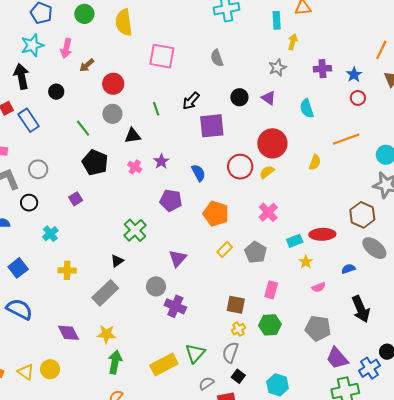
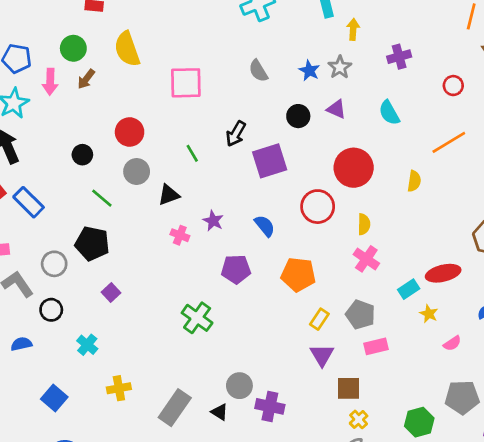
pink arrow: (66, 48) -> (50, 82), moved
brown arrow: (87, 65) -> (86, 79), moved
blue star: (354, 75) -> (309, 71), moved
black circle: (56, 92) -> (82, 155), moved
black pentagon: (95, 162) -> (92, 244), moved
yellow semicircle: (267, 172) -> (364, 224), moved, turned 140
purple triangle: (178, 258) -> (322, 355), moved
black triangle: (117, 261) -> (220, 412), moved, turned -40
pink rectangle: (271, 290) -> (376, 346), moved, turned 72
green hexagon: (270, 325) -> (419, 422), moved

